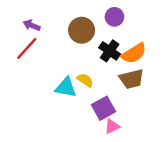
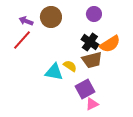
brown circle: (82, 30) -> (51, 17), moved
brown trapezoid: (132, 79) -> (92, 60), moved

